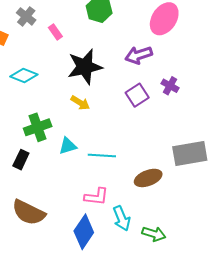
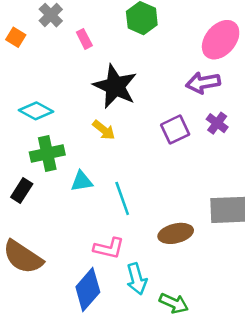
purple arrow: (139, 55) -> (203, 83), moved
black star: (85, 67) -> (115, 86), turned 30
cyan diamond: (24, 75) -> (36, 111), moved
cyan line: (102, 156) -> (122, 198), turned 60

